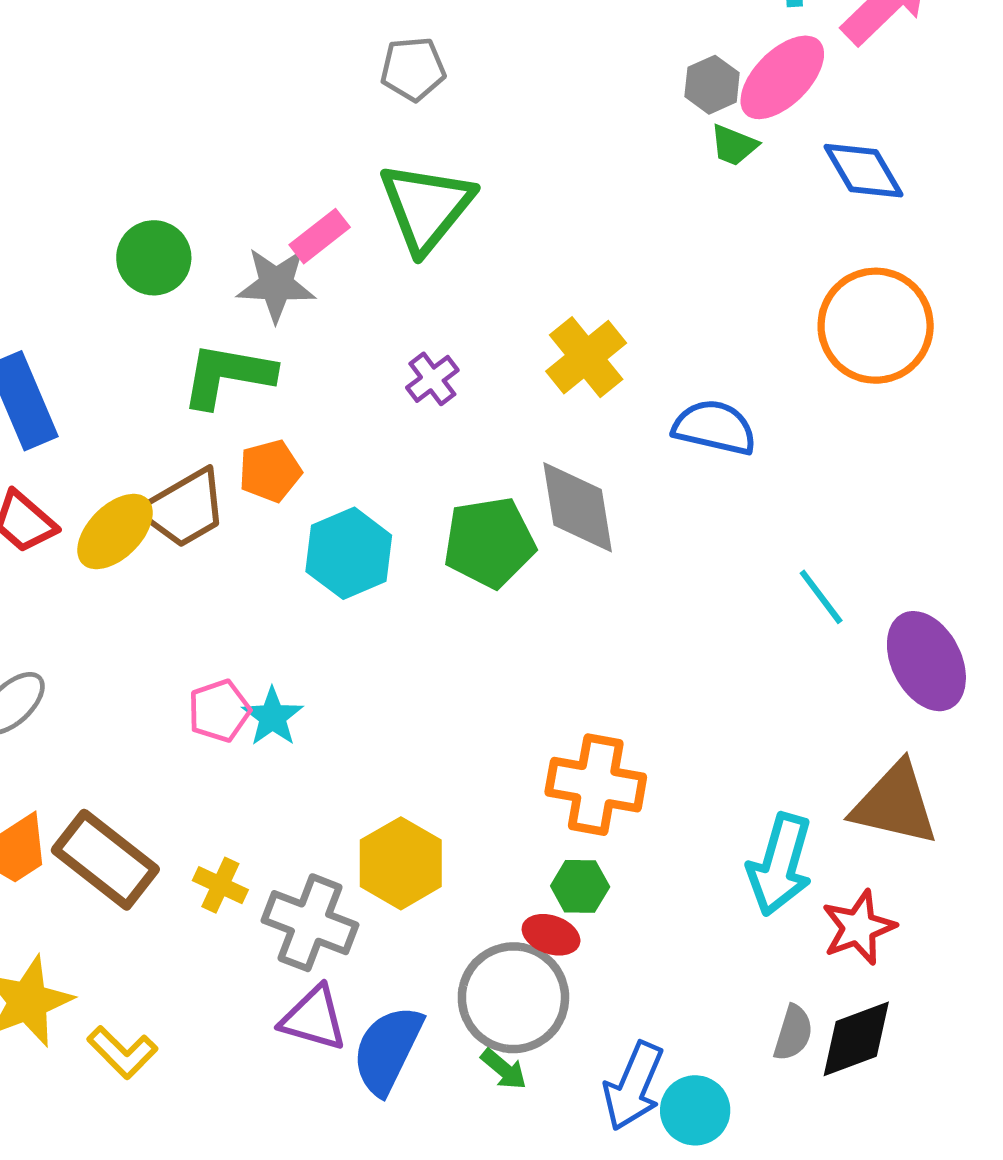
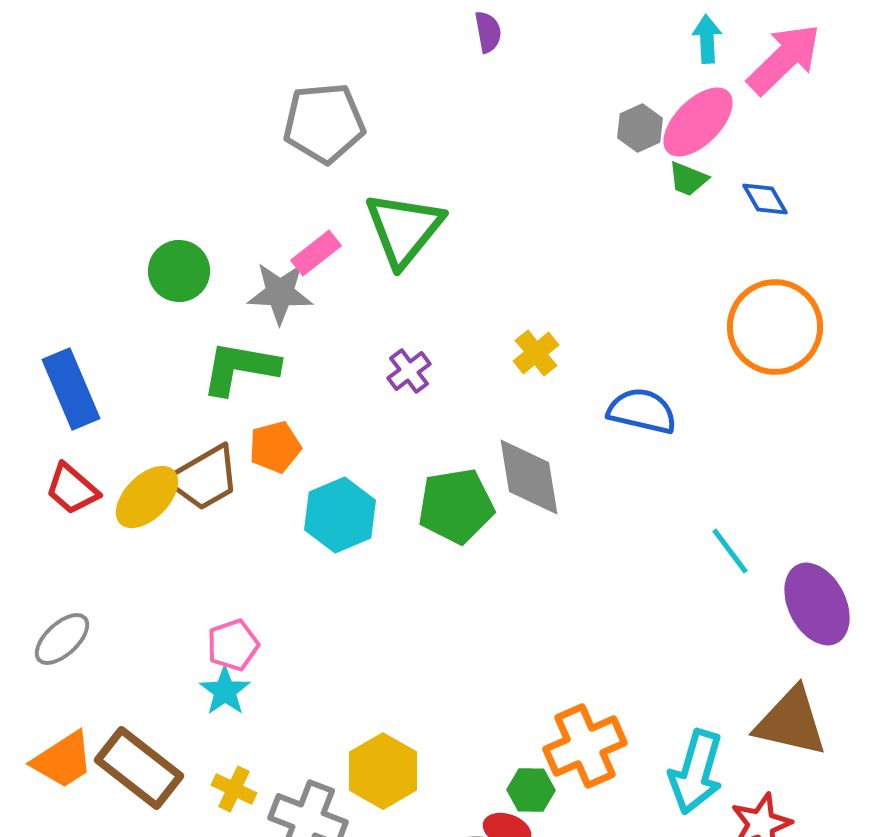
gray pentagon: (413, 69) -> (324, 123), moved, size x1.5
green trapezoid: (734, 145) -> (688, 179), moved
blue diamond: (863, 171) -> (765, 199), size x0.7
yellow cross: (586, 357) -> (536, 353), size x0.7
cyan star: (272, 717) -> (225, 691), moved
orange cross: (596, 785) -> (585, 746), moved, turned -34

